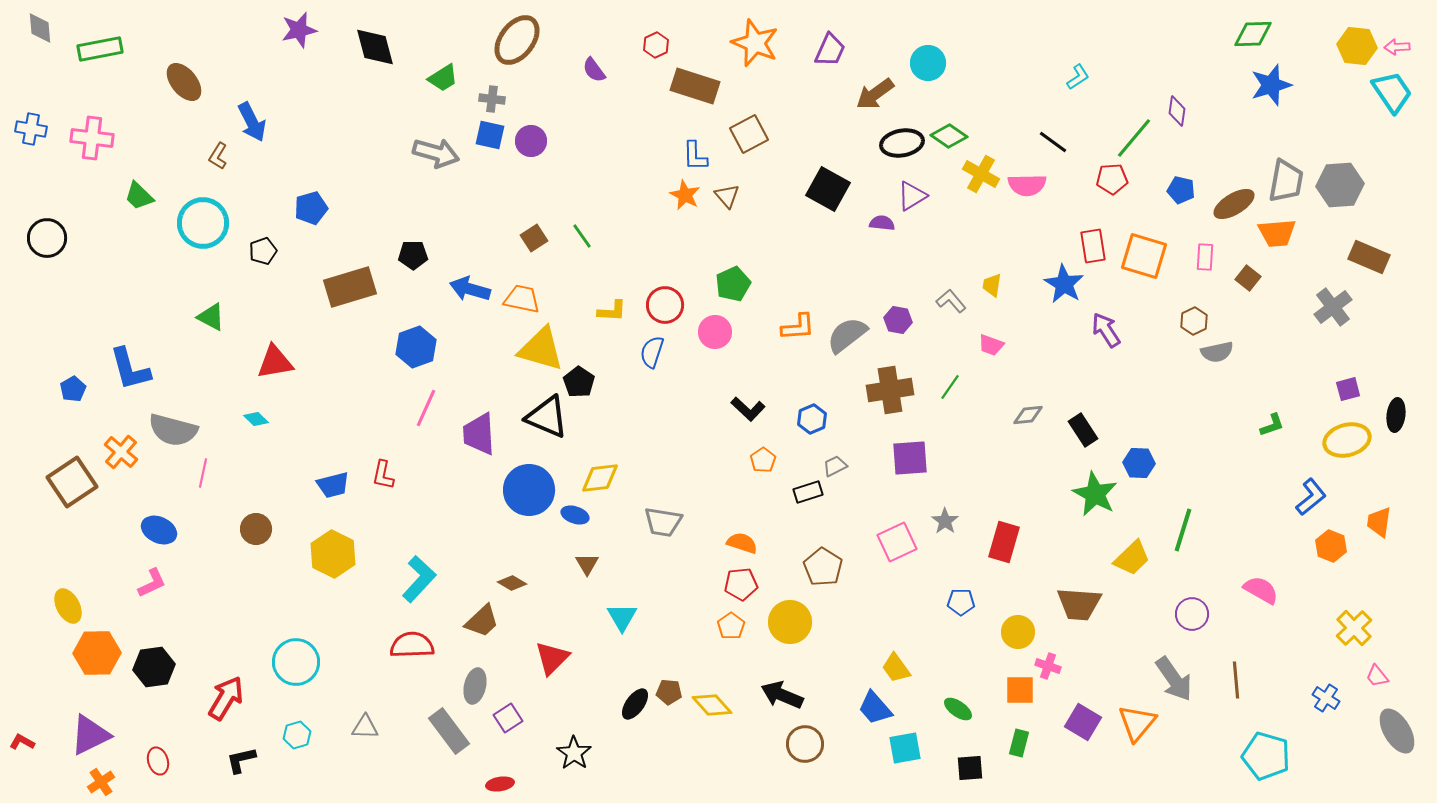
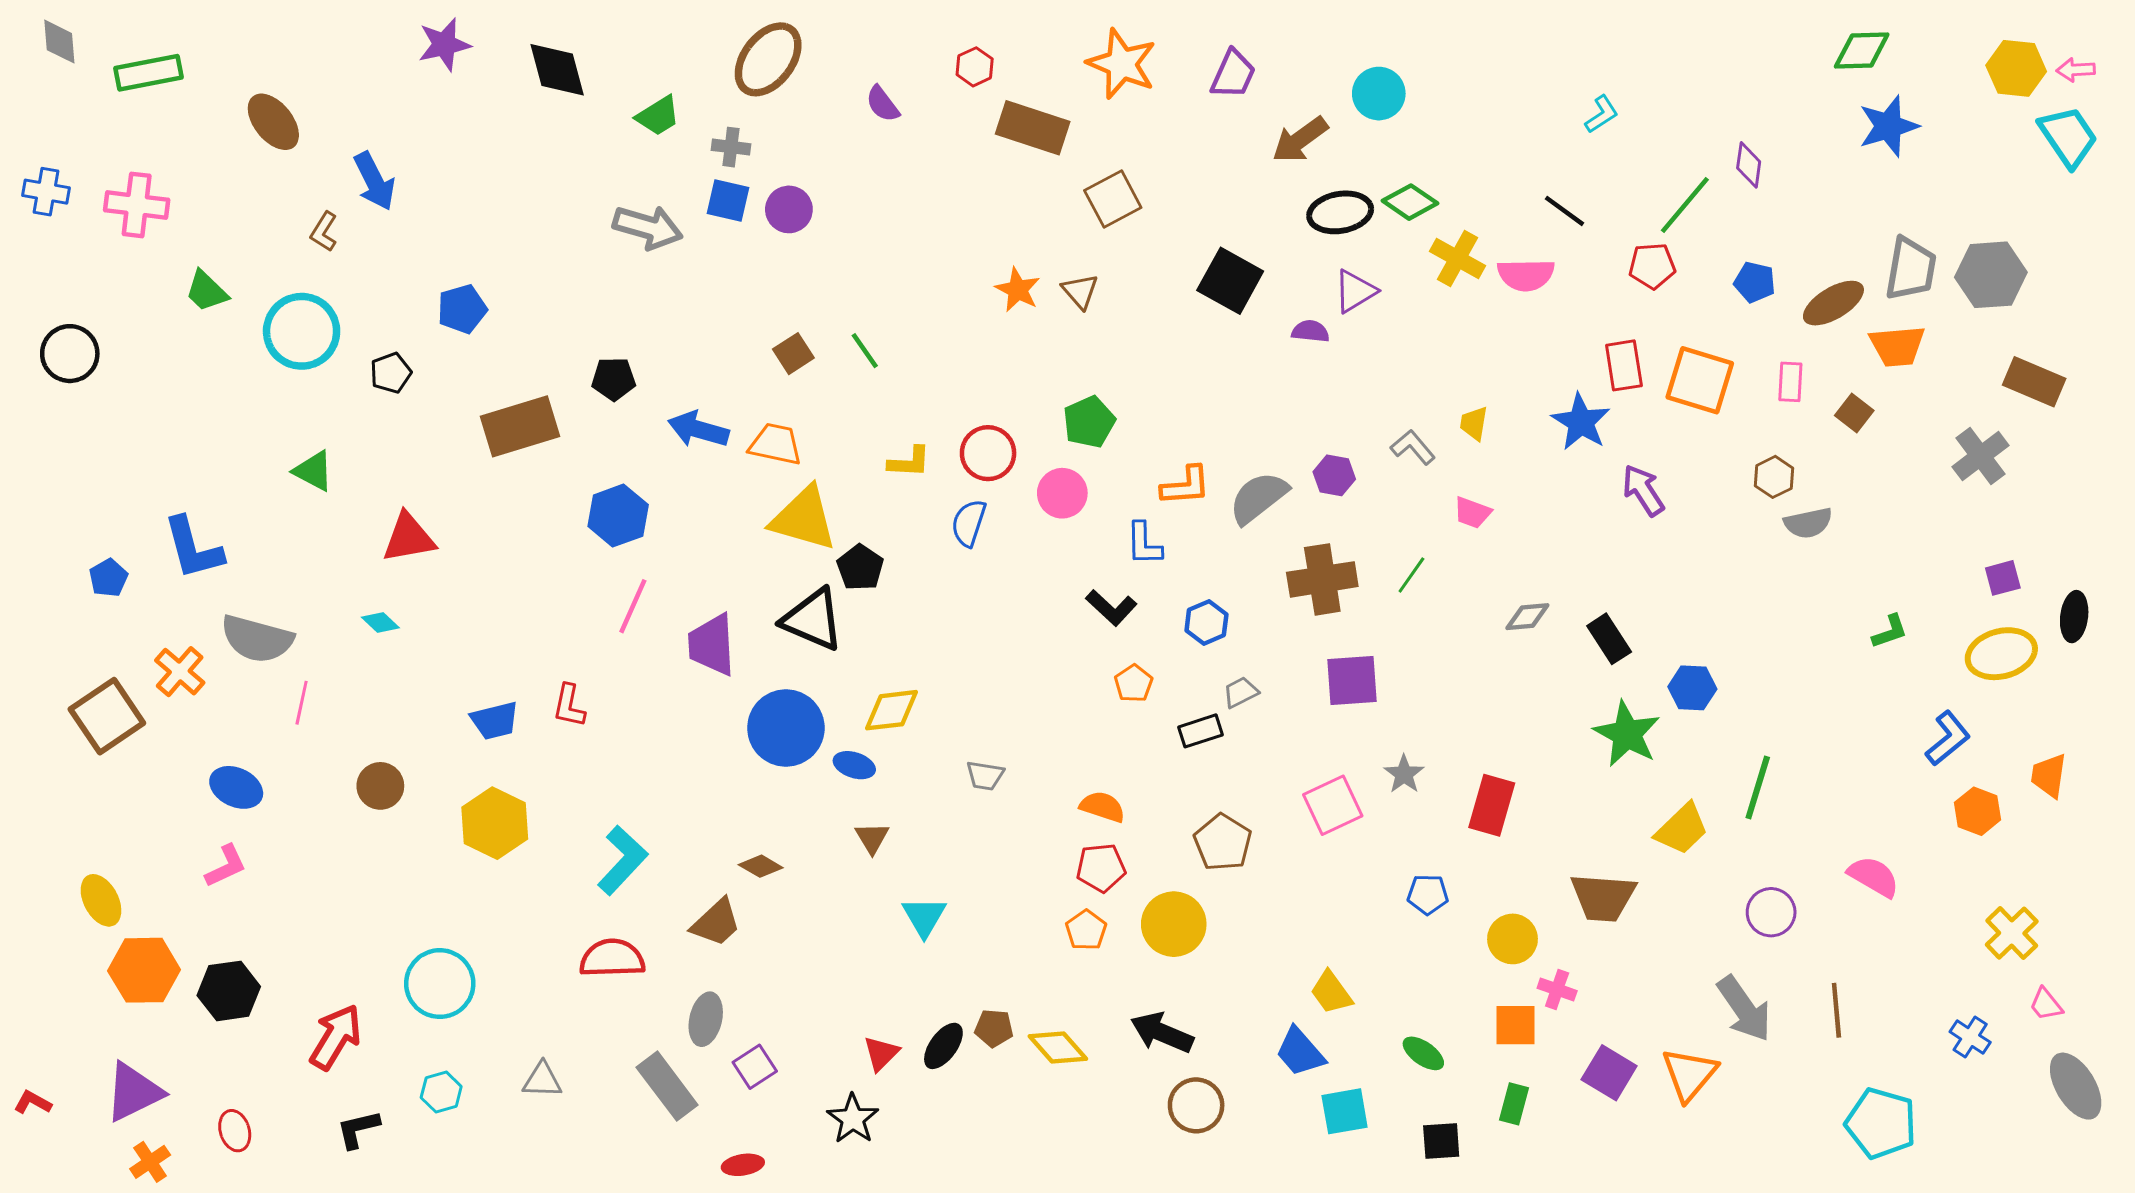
blue L-shape: (695, 156) -> (1144, 544), moved
gray trapezoid: (663, 522) -> (985, 776), size x0.7
red triangle: (552, 658) -> (881, 1053), moved, size x0.7

